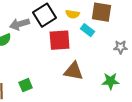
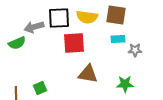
yellow semicircle: (73, 14) -> (87, 17), size x1.5
black square: (45, 15) -> (59, 18), turned 30
cyan rectangle: (88, 30) -> (118, 39), moved, turned -40

